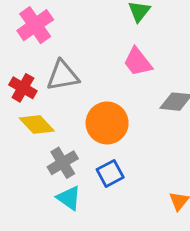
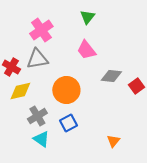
pink cross: (35, 25) -> (41, 30), moved
yellow diamond: (37, 125) -> (20, 91), turned -60

